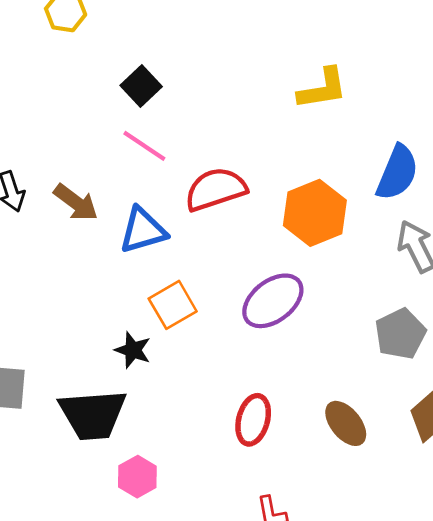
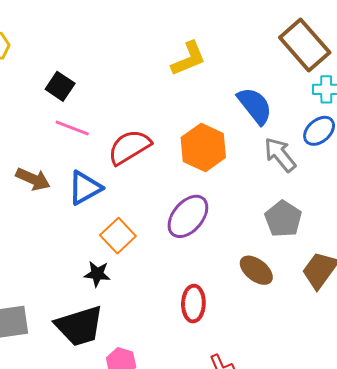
blue semicircle: (397, 173) -> (255, 106), turned -48
brown ellipse: (346, 423) -> (256, 270), moved

